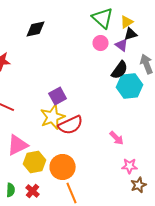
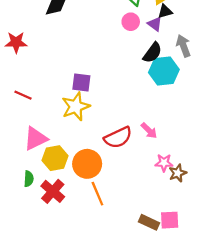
purple square: (58, 96) -> (81, 82), turned 36
red semicircle: (71, 125) -> (118, 137), moved
brown star: (139, 185) -> (178, 173), moved
green semicircle: (11, 190) -> (29, 179), moved
red cross: (33, 191) -> (53, 191), size x1.5

